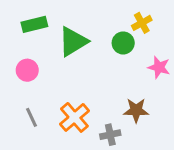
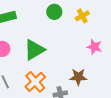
green triangle: (73, 42) -> (34, 50), moved
green circle: (123, 43) -> (54, 12), moved

